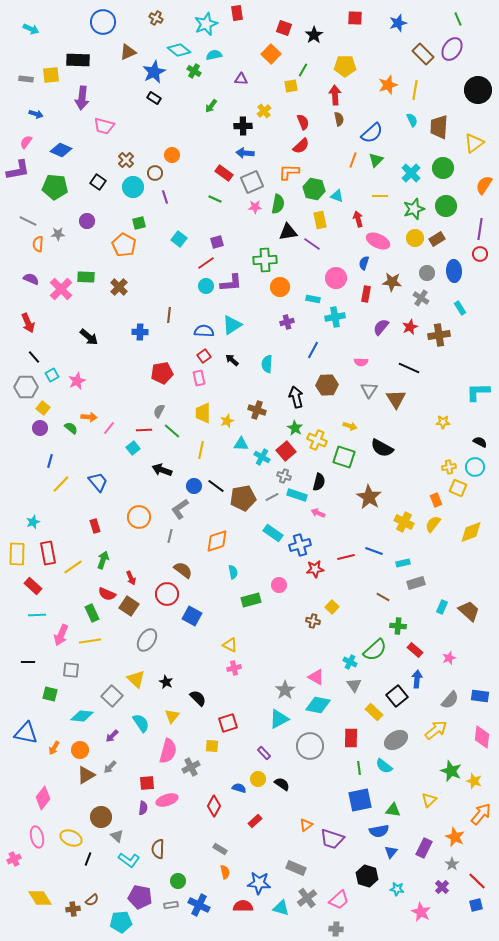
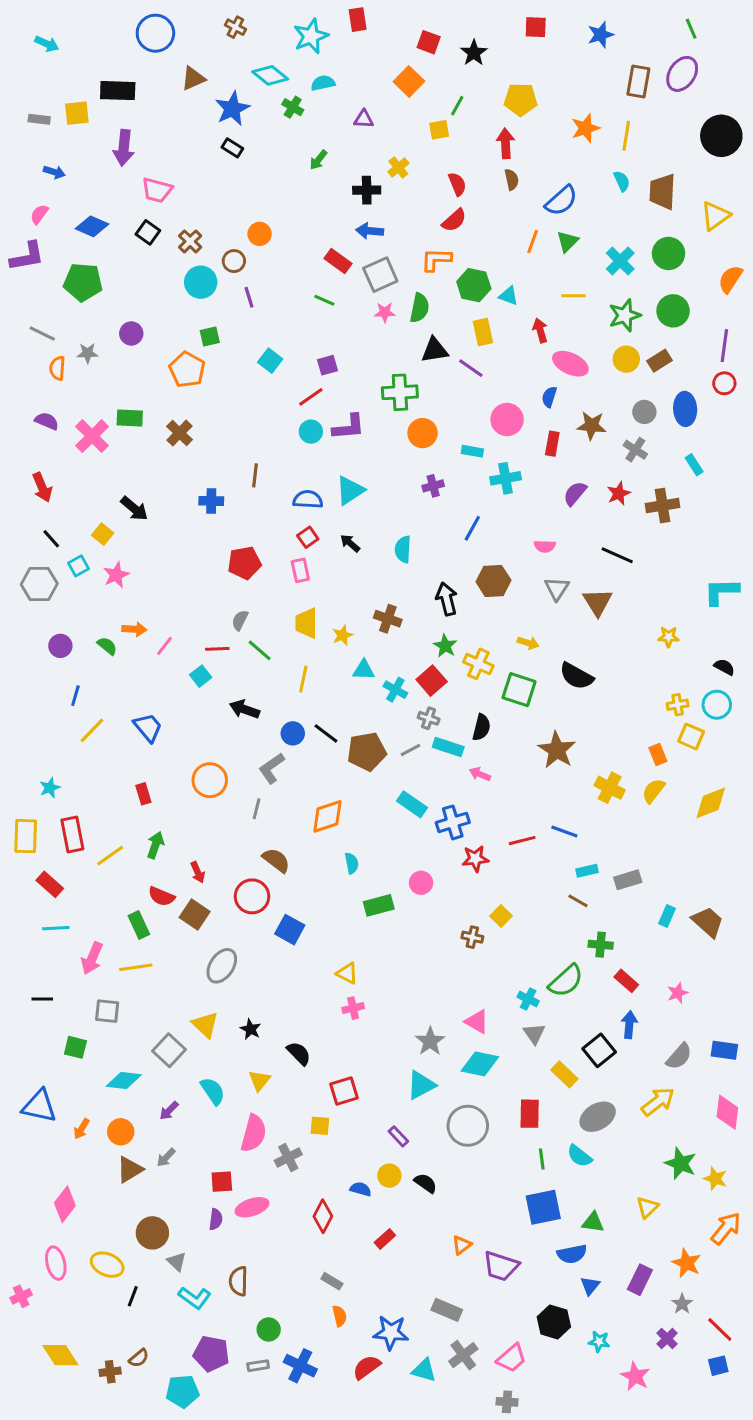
brown rectangle: (423, 54) -> (638, 81), turned 55
black square: (98, 182) -> (148, 232), moved
yellow square: (43, 408) -> (103, 534), moved
cyan rectangle: (403, 563) -> (587, 871), moved
red semicircle: (243, 906) -> (367, 1367), turned -36

